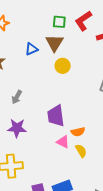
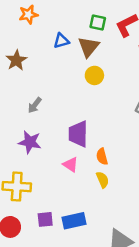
blue triangle: (31, 49) -> (61, 41), moved
orange semicircle: (78, 132) -> (102, 157), turned 80
pink triangle: (63, 142) -> (71, 165), moved

